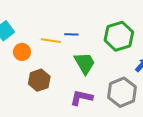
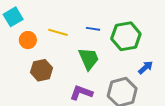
blue line: (71, 34) -> (93, 29), moved

